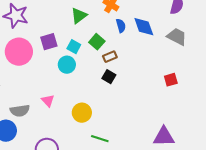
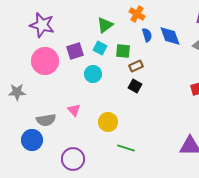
green square: (97, 42) -> (123, 51), turned -35
cyan square: (74, 47) -> (100, 48), moved

